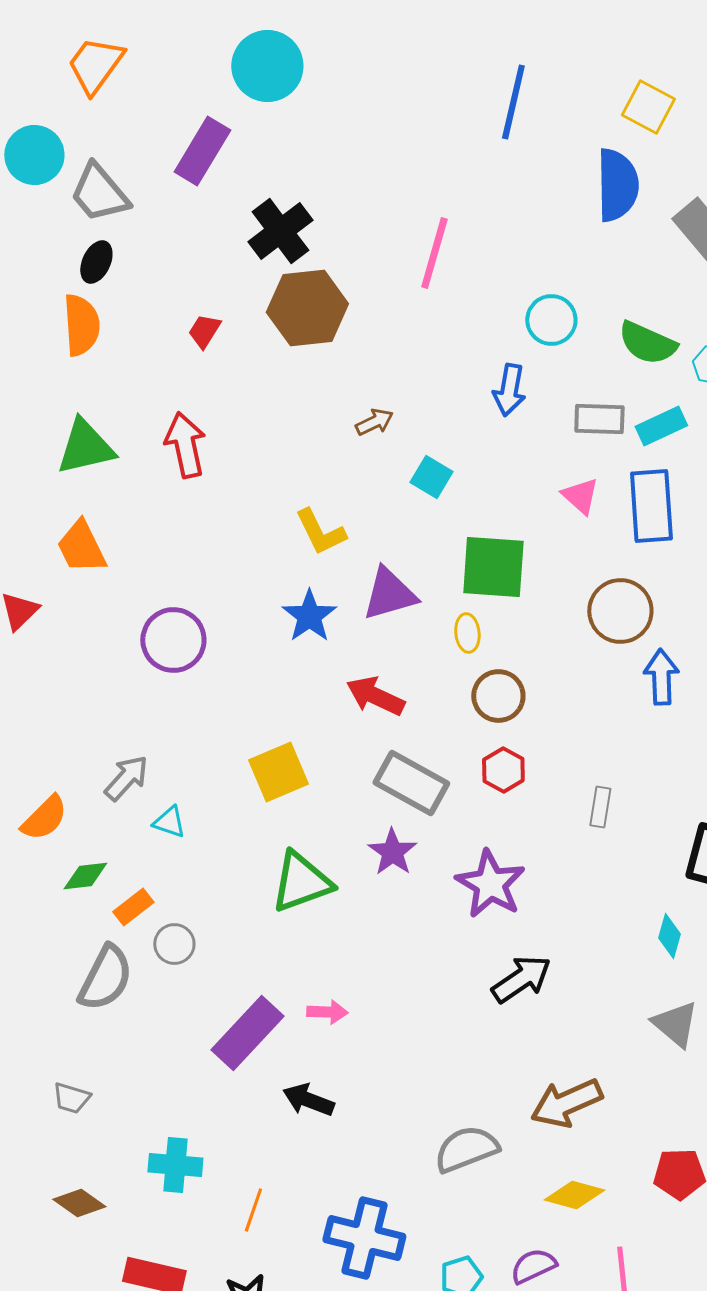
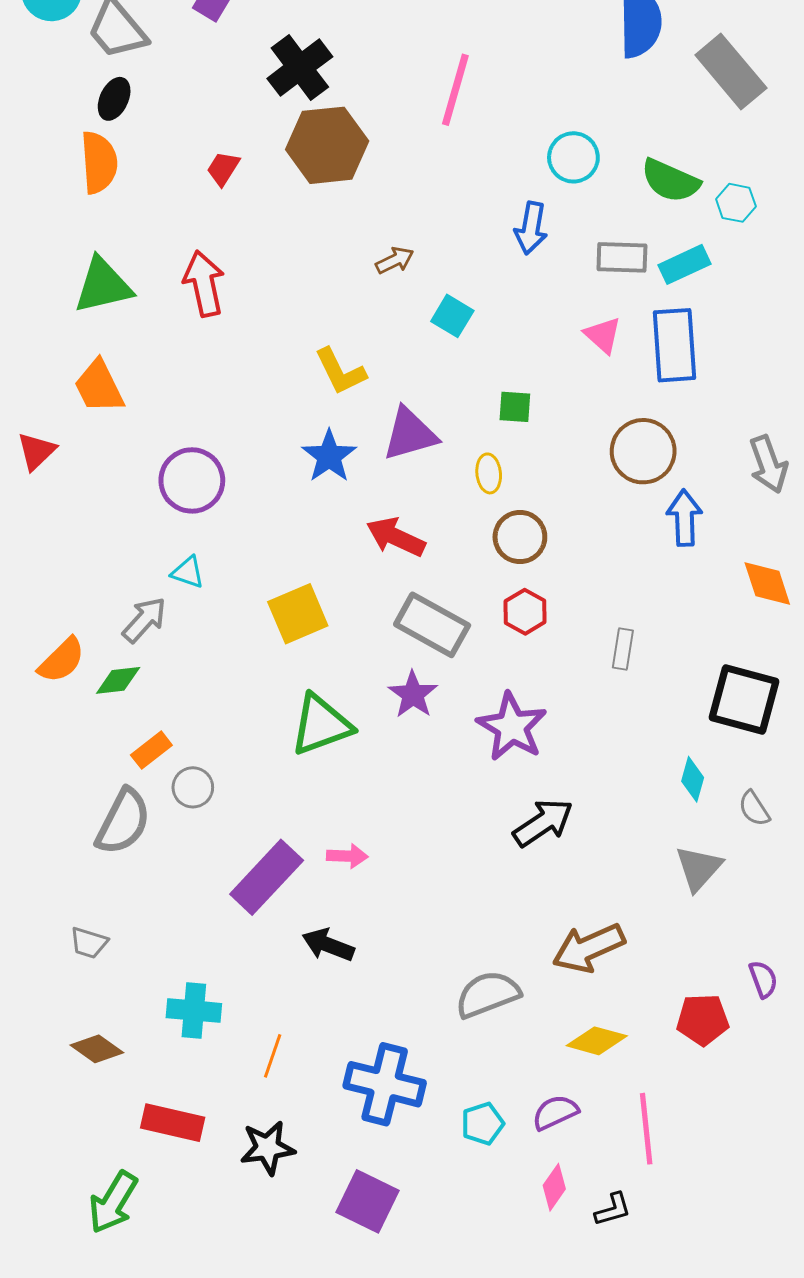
green square: (493, 567) -> (515, 407), size x0.5
cyan triangle: (169, 822) -> (188, 572), moved
green diamond: (85, 876) -> (118, 680), moved
gray triangle: (675, 1024) -> (699, 868), turned 32

